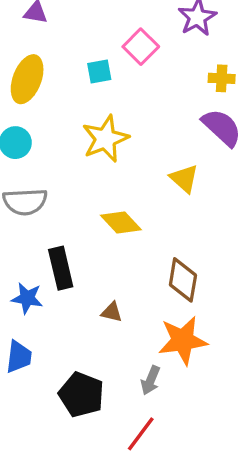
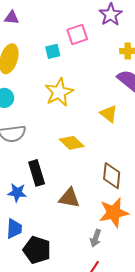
pink square: (141, 47) -> (77, 35), turned 30
brown triangle: (112, 312) -> (69, 198), size x1.6
black pentagon: (81, 395) -> (37, 250), moved

